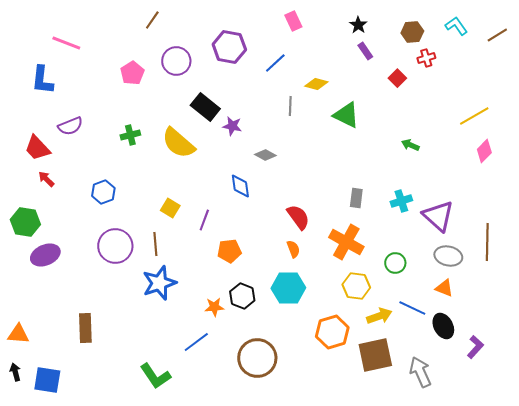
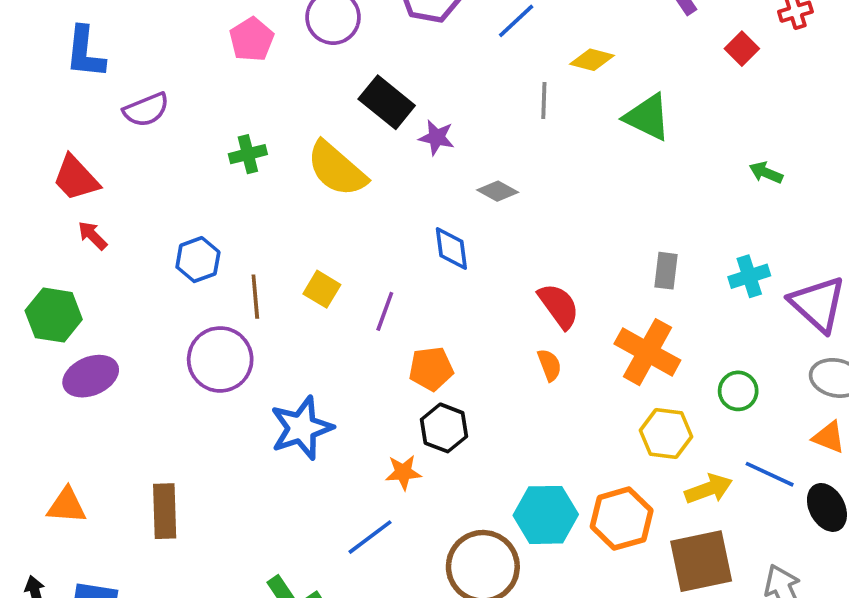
purple semicircle: (70, 126) -> (146, 110), moved
brown line: (155, 244) -> (255, 297), moved
cyan hexagon: (288, 288) -> (546, 515), moved
black hexagon: (242, 296) -> (444, 428), moved
orange triangle: (18, 334) -> (67, 506), moved

